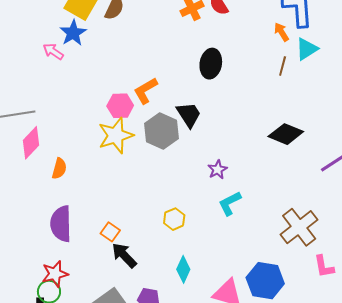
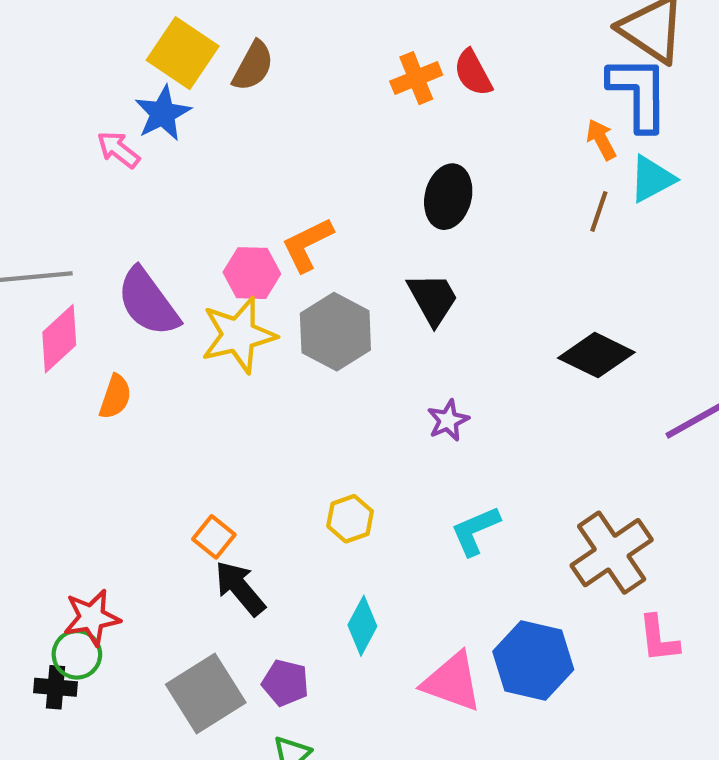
black trapezoid: (189, 115) -> (433, 299), moved
cyan L-shape: (230, 203) -> (475, 531), moved
purple semicircle: (61, 224) -> (148, 302), moved, turned -39

